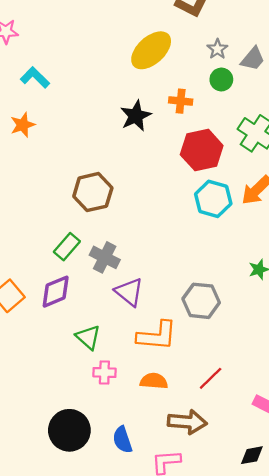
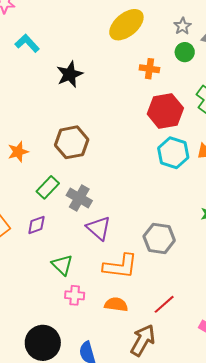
black star: (136, 116) -> (70, 74), moved
orange star: (23, 125) -> (18, 152), moved
purple diamond: (56, 292) -> (36, 225), size x0.7
brown arrow: (187, 422) -> (143, 340), turned -68

